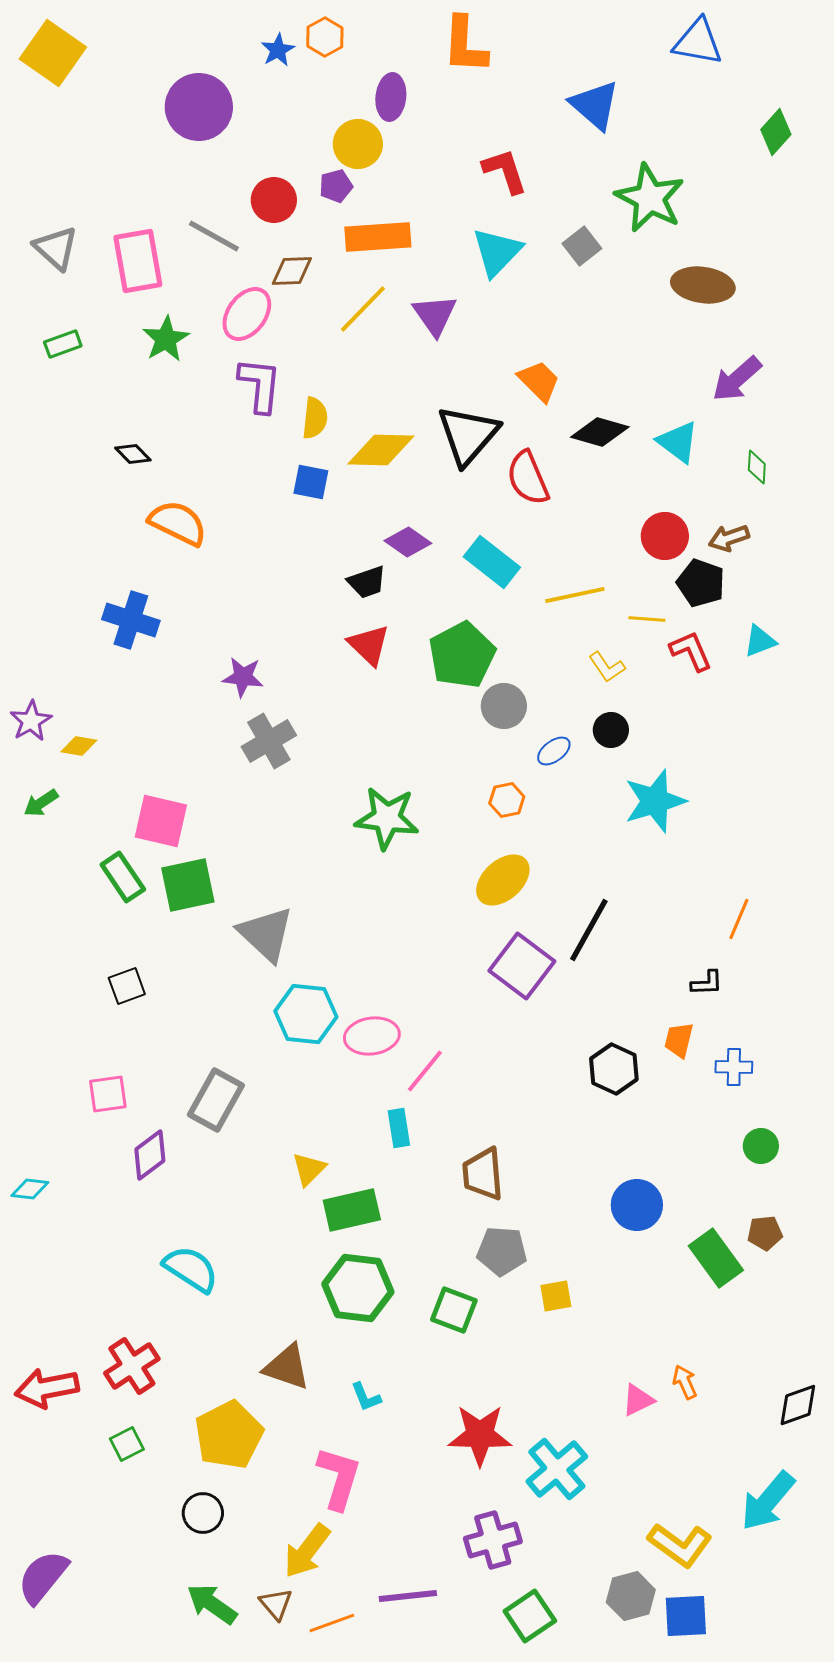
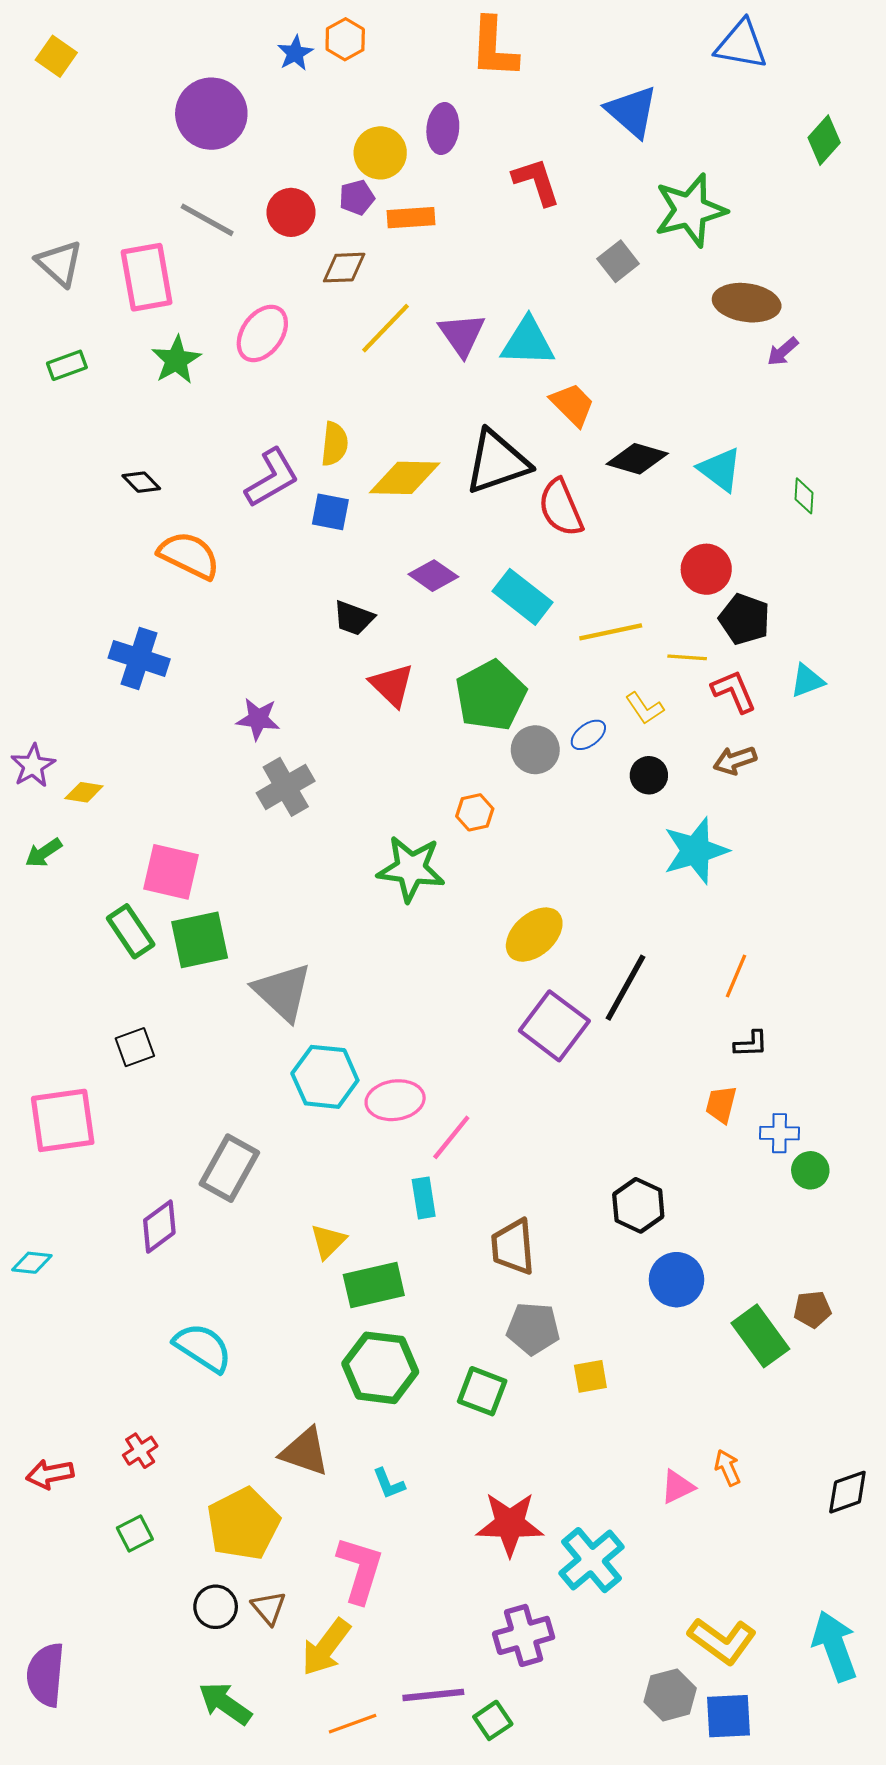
yellow square: (53, 53) -> (56, 56), size x0.6
purple ellipse: (391, 97) -> (443, 128), moved
green star: (650, 198) -> (690, 210), turned 30
gray line: (214, 236) -> (207, 220), moved
orange rectangle: (378, 237) -> (411, 218), moved, size x0.7
cyan triangle: (497, 252) -> (528, 342), moved, turned 48
brown diamond: (292, 271) -> (344, 268), moved
purple arrow: (737, 379) -> (783, 352), moved, size x0.6
purple L-shape: (260, 385) -> (272, 478), moved, turned 54
black triangle: (468, 435) -> (497, 462), turned 30
brown arrow: (729, 538) -> (735, 760), moved
black trapezoid: (367, 582) -> (354, 618), moved, turned 39
blue ellipse: (554, 751) -> (588, 735), moved
orange hexagon: (507, 800) -> (475, 812), moved
orange line: (739, 919) -> (736, 976), moved
black hexagon: (614, 1069) -> (638, 1205), moved
pink square: (108, 1094) -> (63, 1120), moved, size x1.6
green circle: (761, 1146) -> (810, 1170), moved
red cross: (132, 1366) -> (140, 1451), size x0.6
red arrow: (47, 1388) -> (50, 1474), size x0.7
cyan arrow: (768, 1501) -> (835, 1646), moved, turned 120
purple semicircle: (43, 1577) -> (46, 1675), turned -34
brown triangle: (276, 1604) -> (269, 1608), moved
green square: (530, 1616) -> (493, 1720), moved, size x0.7

